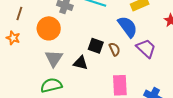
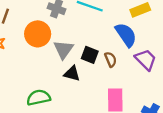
gray triangle: (54, 58) -> (63, 49), moved

